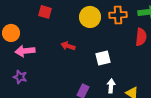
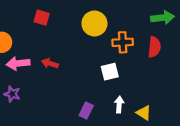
orange cross: (118, 15) -> (123, 42), moved
red arrow: (68, 46) -> (50, 63), moved

